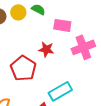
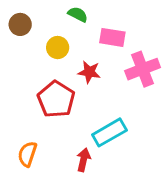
yellow circle: (18, 12) -> (58, 48), moved

